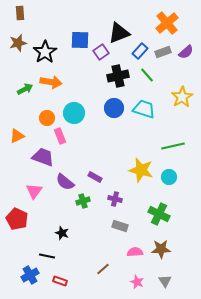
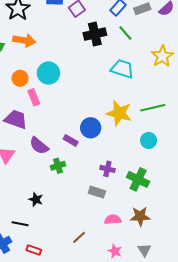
blue circle: (114, 108) -> (91, 128), moved
yellow star: (141, 170) -> (119, 113), moved
purple cross: (115, 199) -> (107, 169), moved

